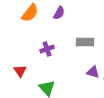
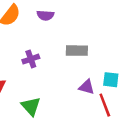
purple semicircle: (59, 13) -> (45, 15), turned 64

